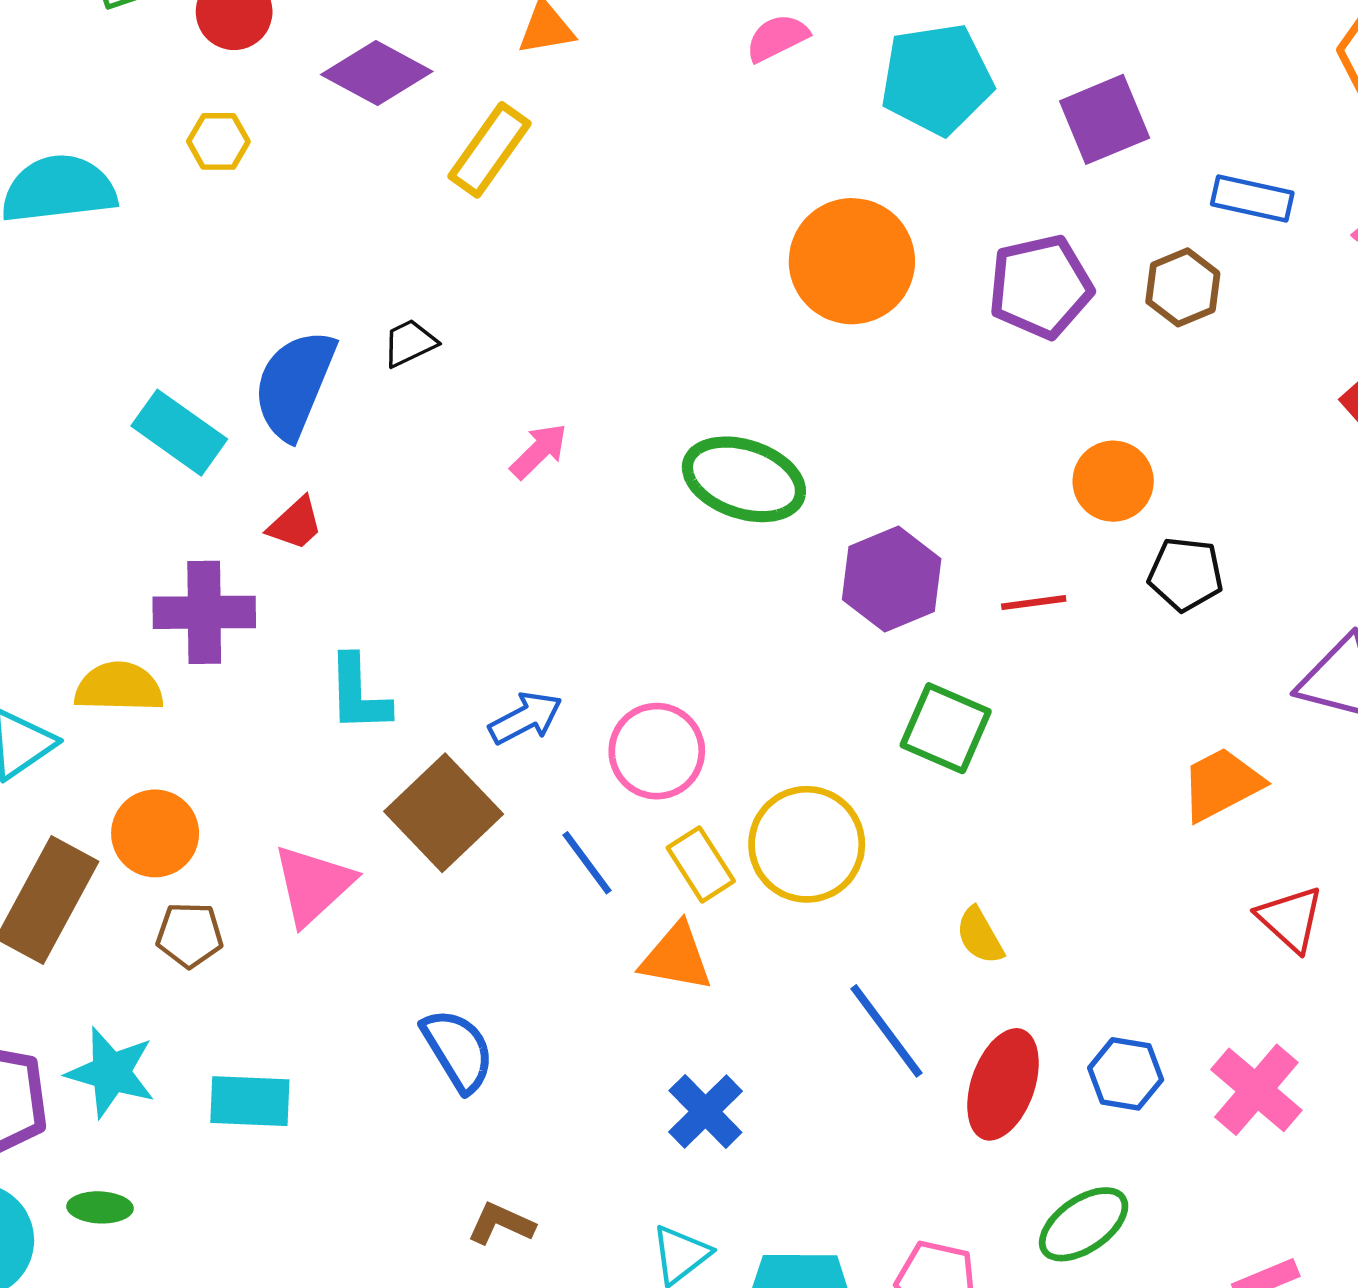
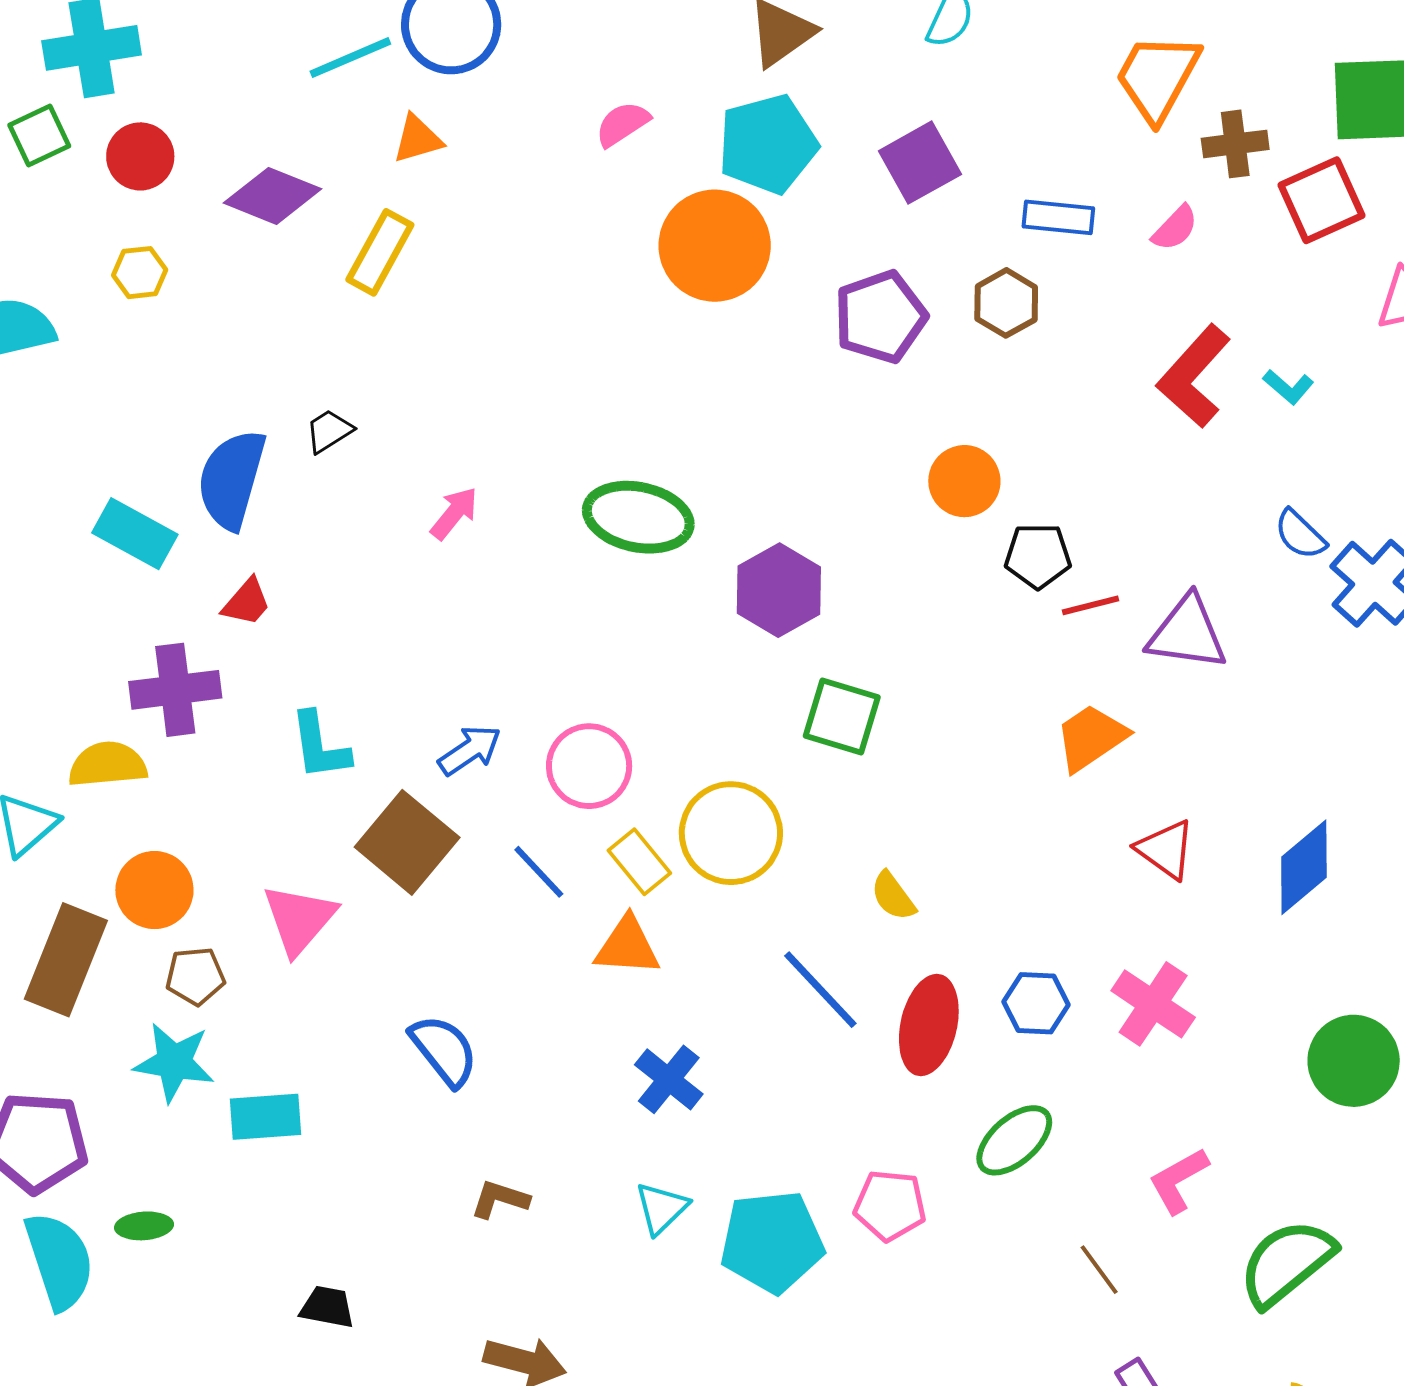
orange circle: (852, 261) -> (715, 246), moved
red line: (1034, 603) -> (1090, 605), moved
cyan star: (111, 1072) -> (174, 1062), moved

